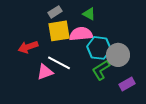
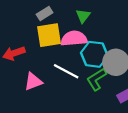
green triangle: (89, 14) -> (83, 16), turned 40
white line: (59, 63) -> (66, 71), moved

